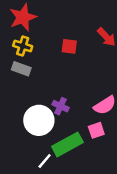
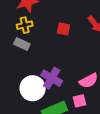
yellow cross: (23, 46) -> (25, 25), turned -35
purple cross: (61, 106) -> (52, 78), size x1.5

